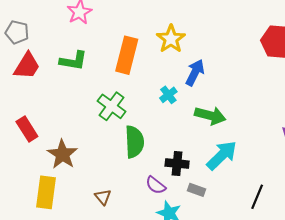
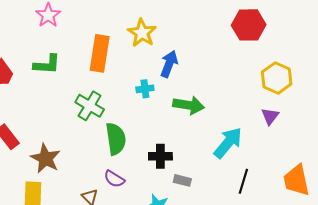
cyan cross: (168, 95) -> (145, 89), turned 36
cyan arrow: (222, 155) -> (228, 143), moved
purple semicircle: (156, 185) -> (114, 179), moved

